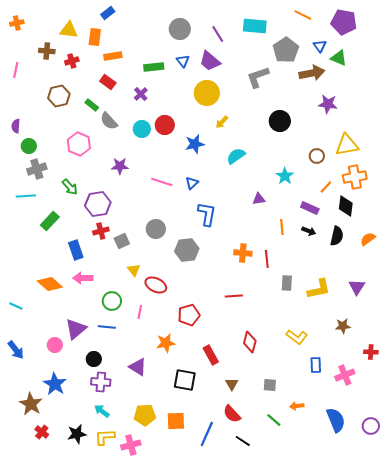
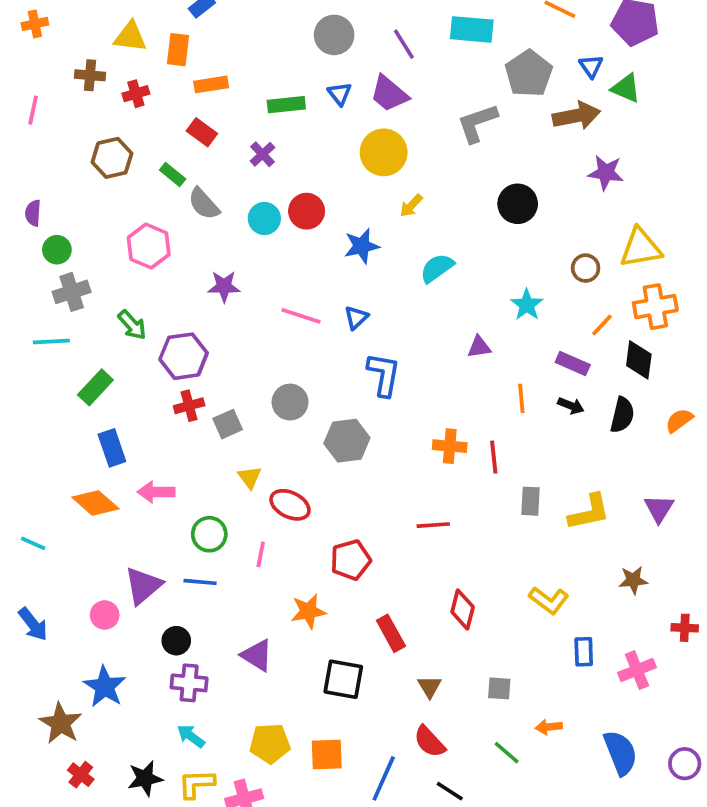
blue rectangle: (76, 250) -> (112, 448), moved

